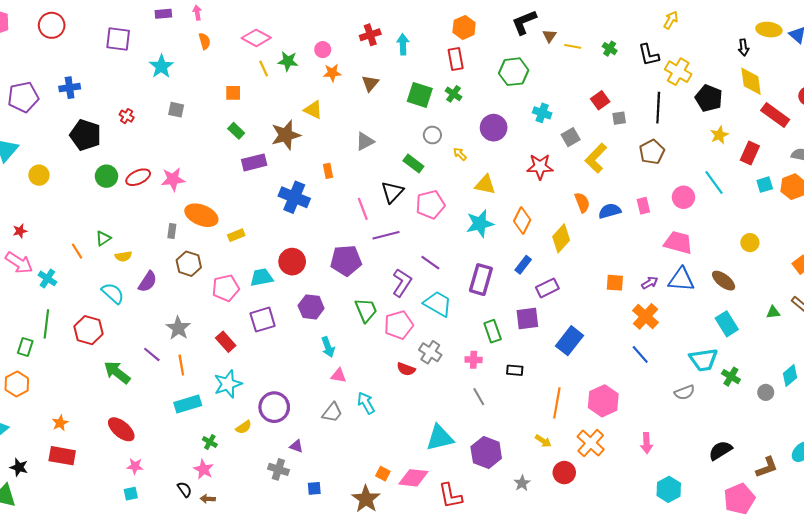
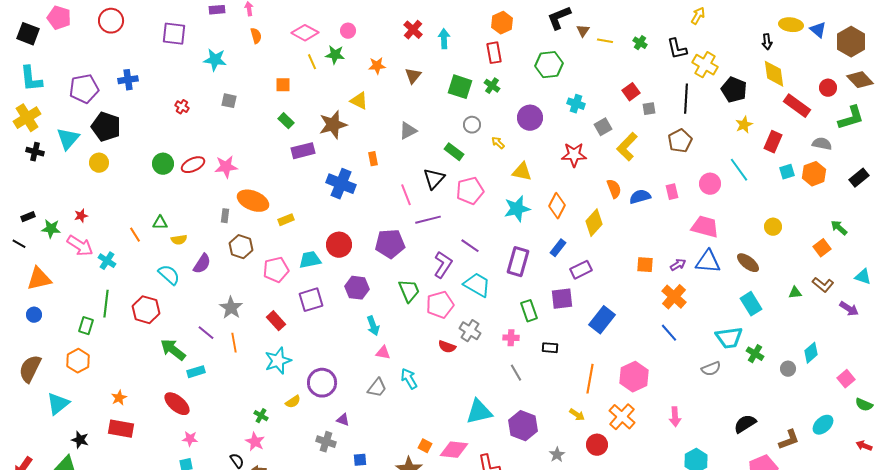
red cross: (370, 35) -> (413, 30), turned -30
pink circle: (323, 50) -> (348, 31), moved
cyan star: (161, 66) -> (215, 60), turned -30
black pentagon: (85, 135) -> (106, 127), moved
green triangle: (103, 238) -> (160, 223), turned 35
cyan rectangle: (188, 404) -> (196, 372), moved, size x0.7

